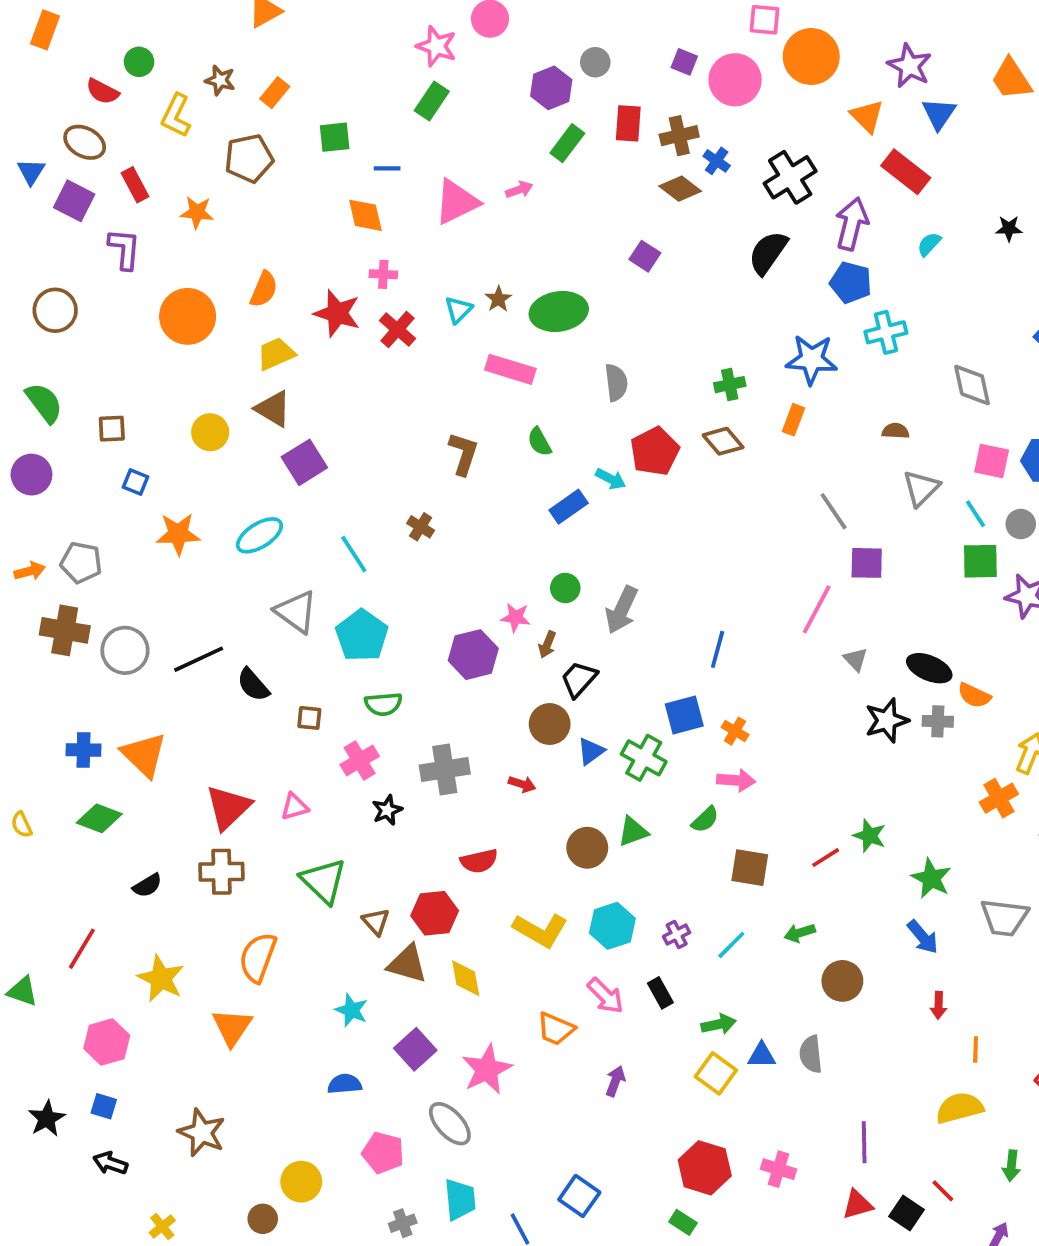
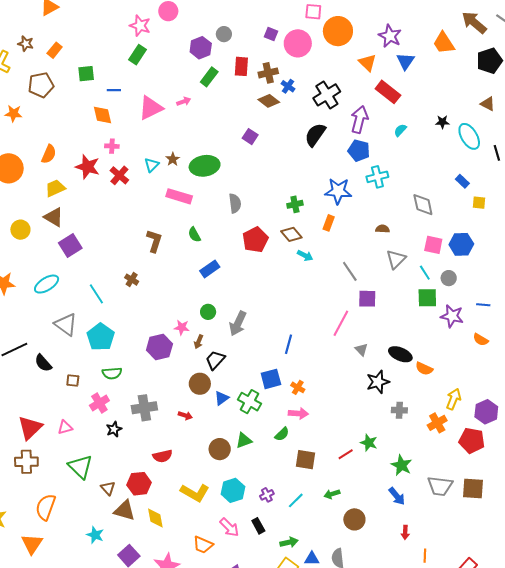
cyan arrow: (611, 479) -> (305, 256), moved
gray cross: (938, 721) -> (399, 410), moved

